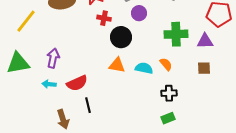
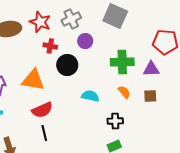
orange semicircle: (166, 64) -> (124, 92), moved
orange triangle: (117, 65) -> (33, 80), moved, size x1.4
red semicircle: (77, 83) -> (42, 110), moved
black line: (88, 105) -> (44, 133), moved

